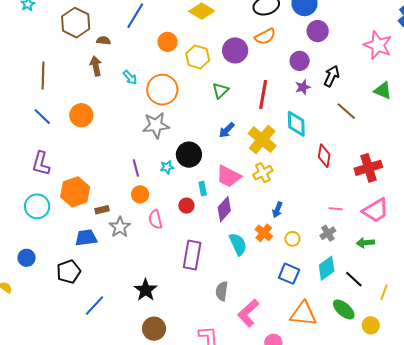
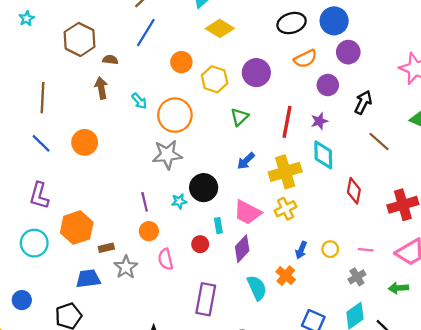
orange semicircle: (265, 36) -> (305, 59), moved
purple star: (303, 87) -> (319, 121), moved
yellow cross: (262, 140) -> (285, 172), turned 32
yellow circle: (292, 239) -> (330, 249), moved

